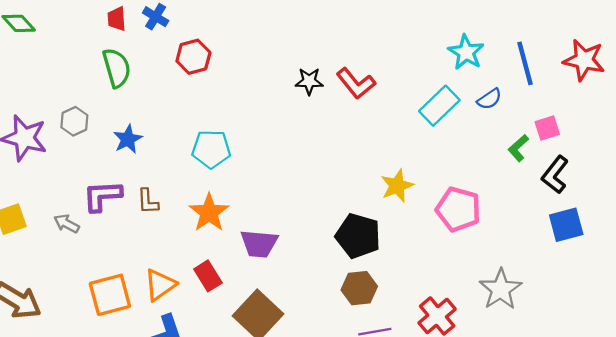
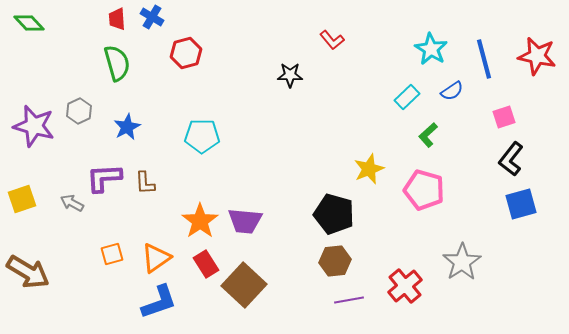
red L-shape: (356, 83) -> (332, 40), moved, size x0.7
cyan rectangle: (439, 106) -> (407, 97), size x0.7
green L-shape: (518, 148) -> (428, 135), moved
orange star: (209, 213) -> (200, 221), moved
red rectangle: (208, 276) -> (206, 264), moved
orange square: (110, 295) -> (112, 254), moved, size x0.6

